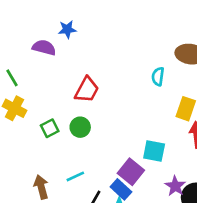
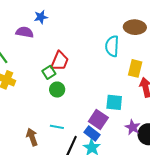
cyan semicircle: (158, 77) -> (112, 46), size x1.5
green square: (50, 128) -> (49, 72), moved
cyan line: (75, 176) -> (57, 127), turned 40

